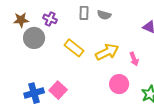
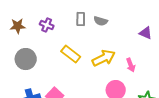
gray circle: (34, 38) -> (26, 59), moved

